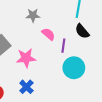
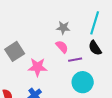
gray star: (33, 15) -> (63, 28), moved
purple line: (63, 46) -> (75, 60), turned 64

